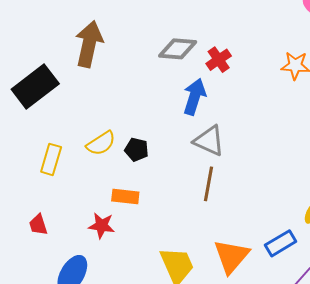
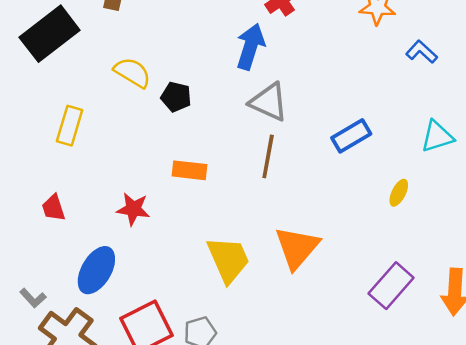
yellow semicircle: (101, 143) -> (132, 73), moved, turned -116
black pentagon: (137, 150) -> (176, 97), moved
orange rectangle: (125, 197) -> (190, 170), moved
blue rectangle: (281, 243) -> (351, 136), moved

